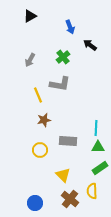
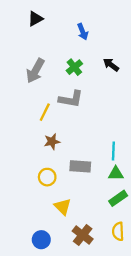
black arrow: (90, 45) -> (111, 65), moved
gray arrow: (30, 60) -> (35, 71), size x1.5
yellow line: (38, 95) -> (45, 112), turned 49
yellow triangle: (63, 175) -> (63, 207), moved
yellow semicircle: (92, 191) -> (118, 231), moved

